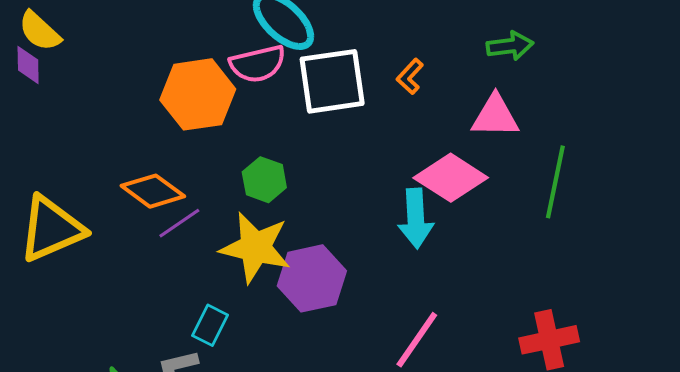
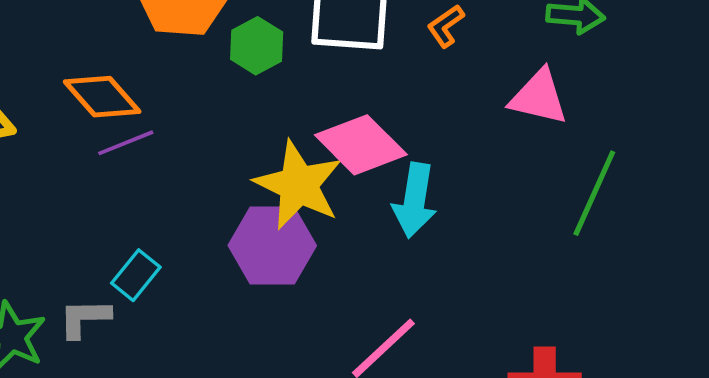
pink diamond: (451, 178) -> (361, 145), moved
green hexagon: (264, 180) -> (257, 46), moved
yellow star: (255, 248) -> (298, 185), moved

